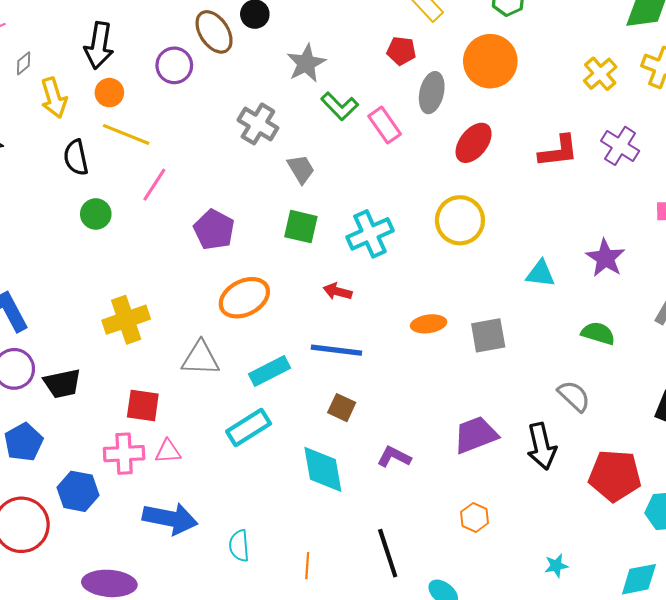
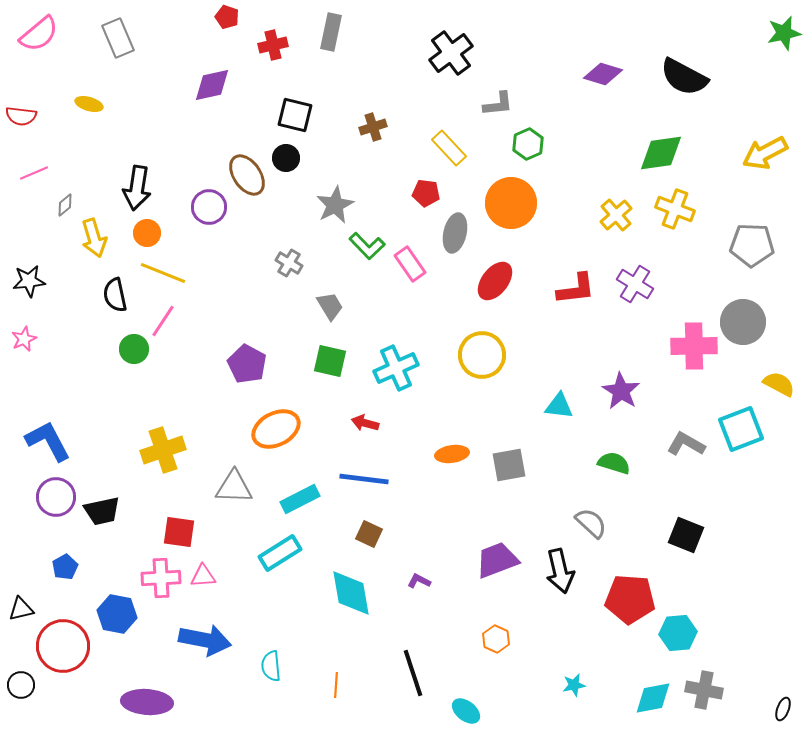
gray cross: (258, 124) -> (289, 263), size x0.7
pink line: (154, 185) -> (163, 321), moved
blue pentagon: (24, 442) -> (65, 567), size x0.7
purple L-shape: (394, 457) -> (419, 581), size x0.7

